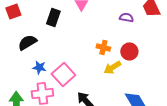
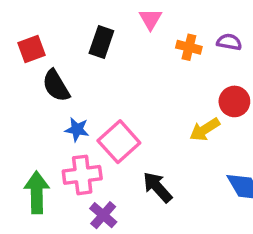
red square: (13, 11) -> (31, 49), moved
black semicircle: (27, 42) -> (56, 86), turned -90
orange cross: (103, 47) -> (189, 47), moved

